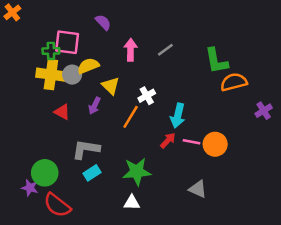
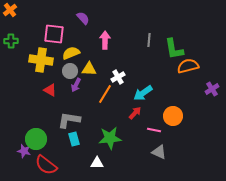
gray line: (165, 50) -> (149, 40), moved, turned -48
green cross: (51, 51) -> (11, 41), moved
gray circle: (72, 75) -> (70, 71), moved
yellow triangle: (111, 86) -> (89, 69), turned -42
cyan arrow: (178, 116) -> (143, 93), turned 42
pink line: (191, 142) -> (154, 130), moved
cyan rectangle: (92, 173) -> (74, 139), turned -72
white triangle: (132, 203) -> (97, 163), moved

